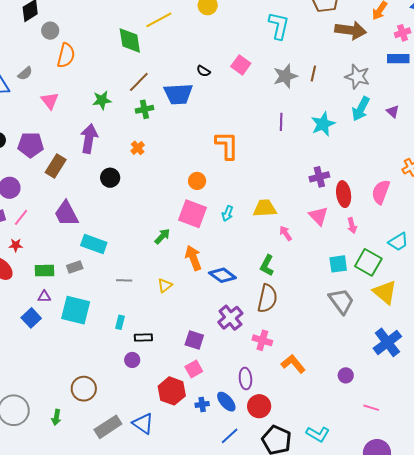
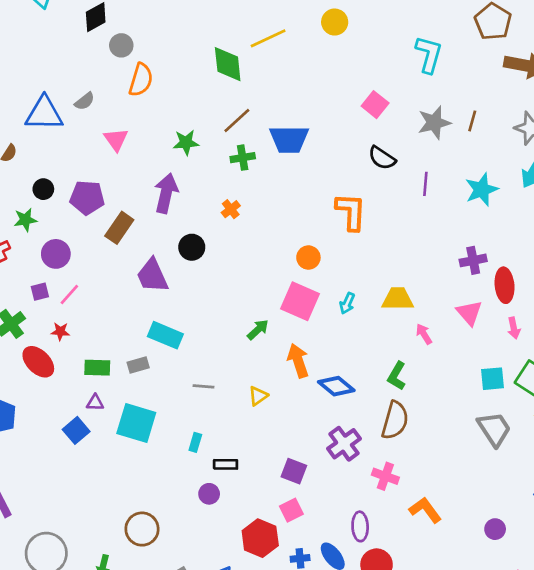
black semicircle: (203, 71) -> (382, 158), moved, size x1.5
purple trapezoid: (66, 214) -> (152, 276), moved

